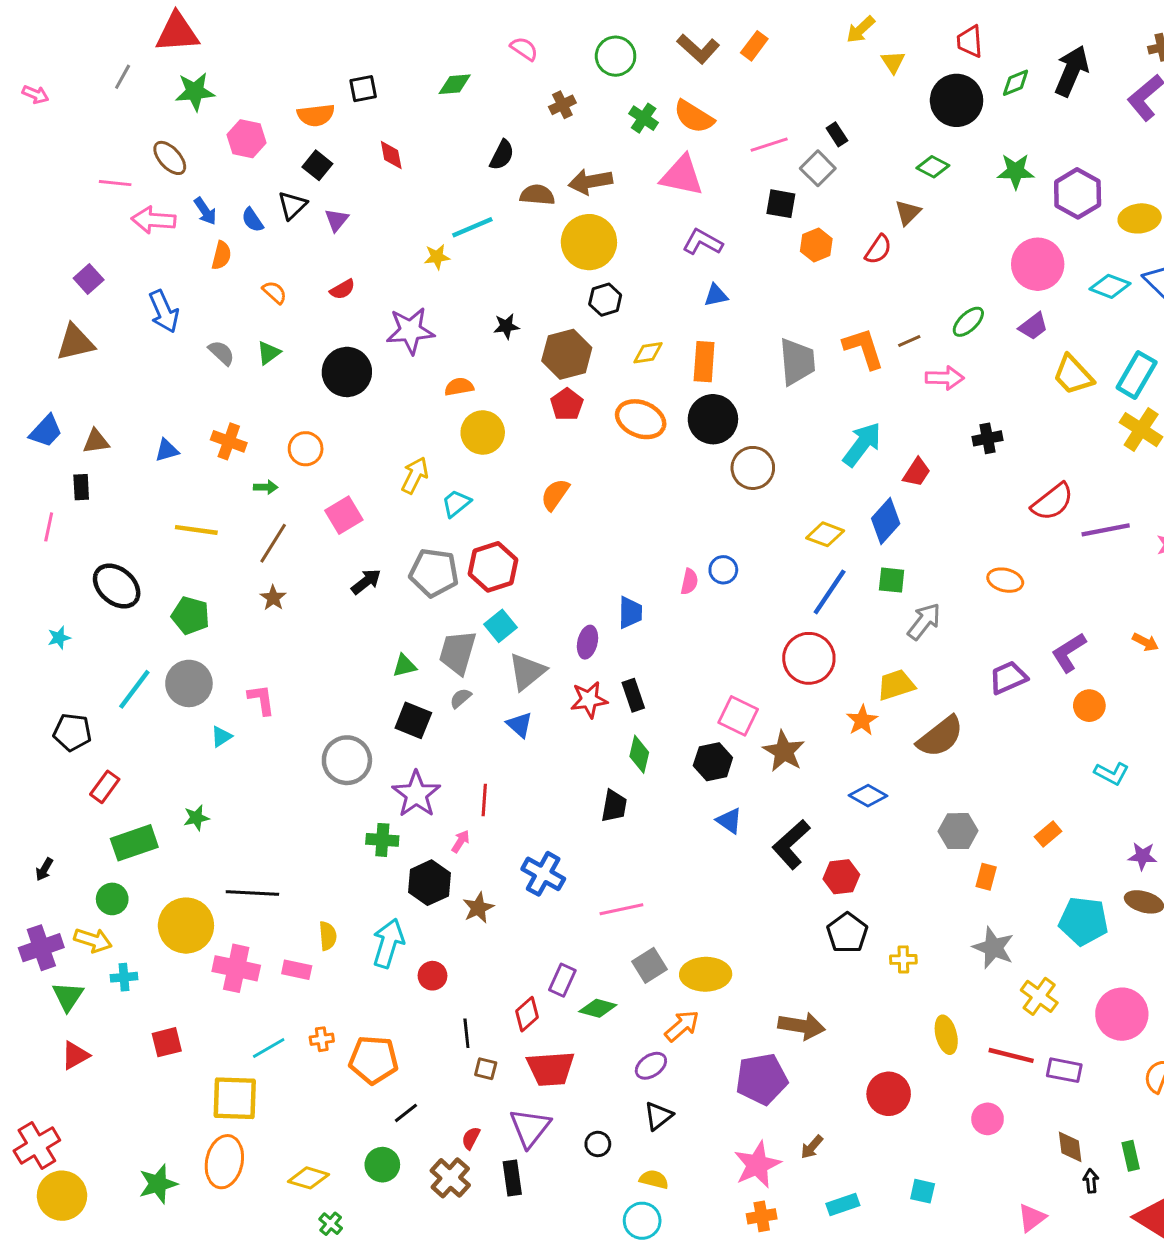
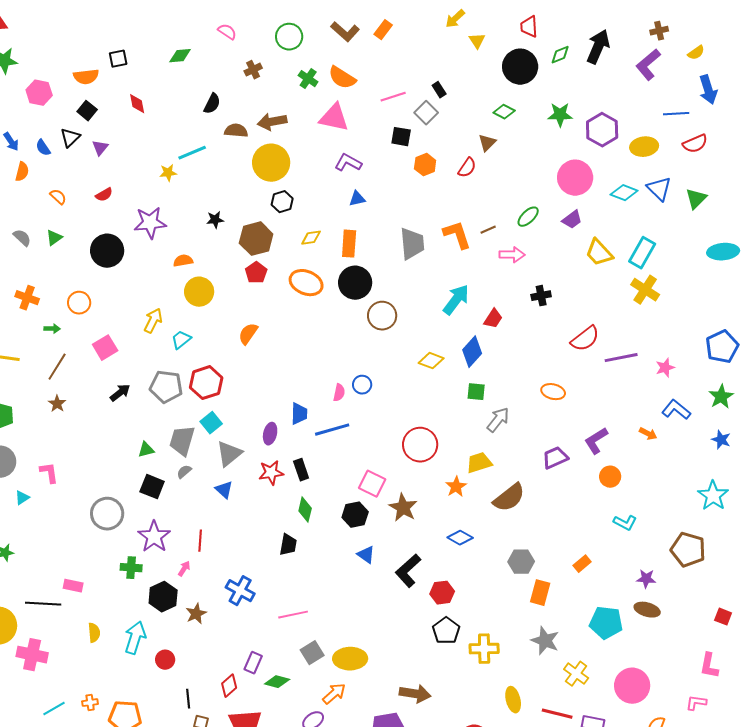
blue line: (830, 592) -> (332, 430), moved, turned 40
orange rectangle: (986, 877) -> (540, 593), size x1.4
yellow cross: (903, 959) -> (484, 649), size x1.6
pink rectangle: (297, 970) -> (73, 586), moved

